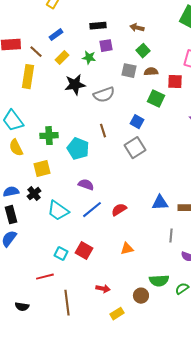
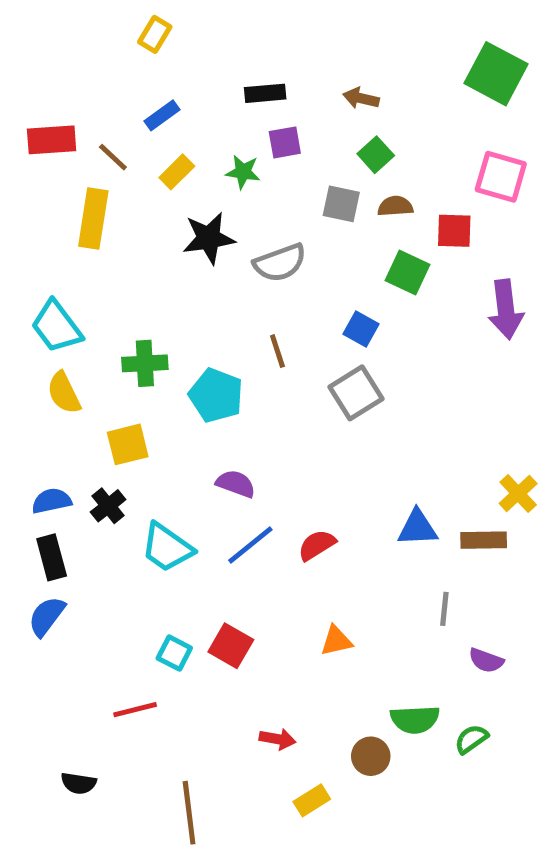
brown line: (67, 303) -> (189, 813), moved

